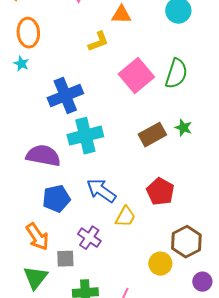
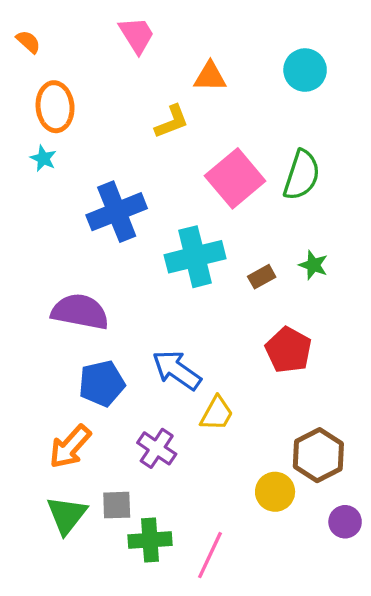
brown rectangle: (152, 135) -> (262, 277), size x0.6
cyan cross: (85, 136) -> (195, 257), moved
red pentagon: (160, 192) -> (288, 350), moved
orange arrow: (37, 237) -> (70, 447), turned 76
gray square: (65, 259) -> (117, 505), moved

